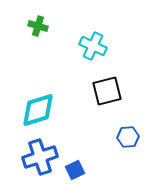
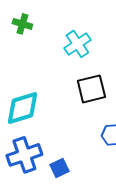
cyan cross: (93, 46) -> (77, 44), turned 32

